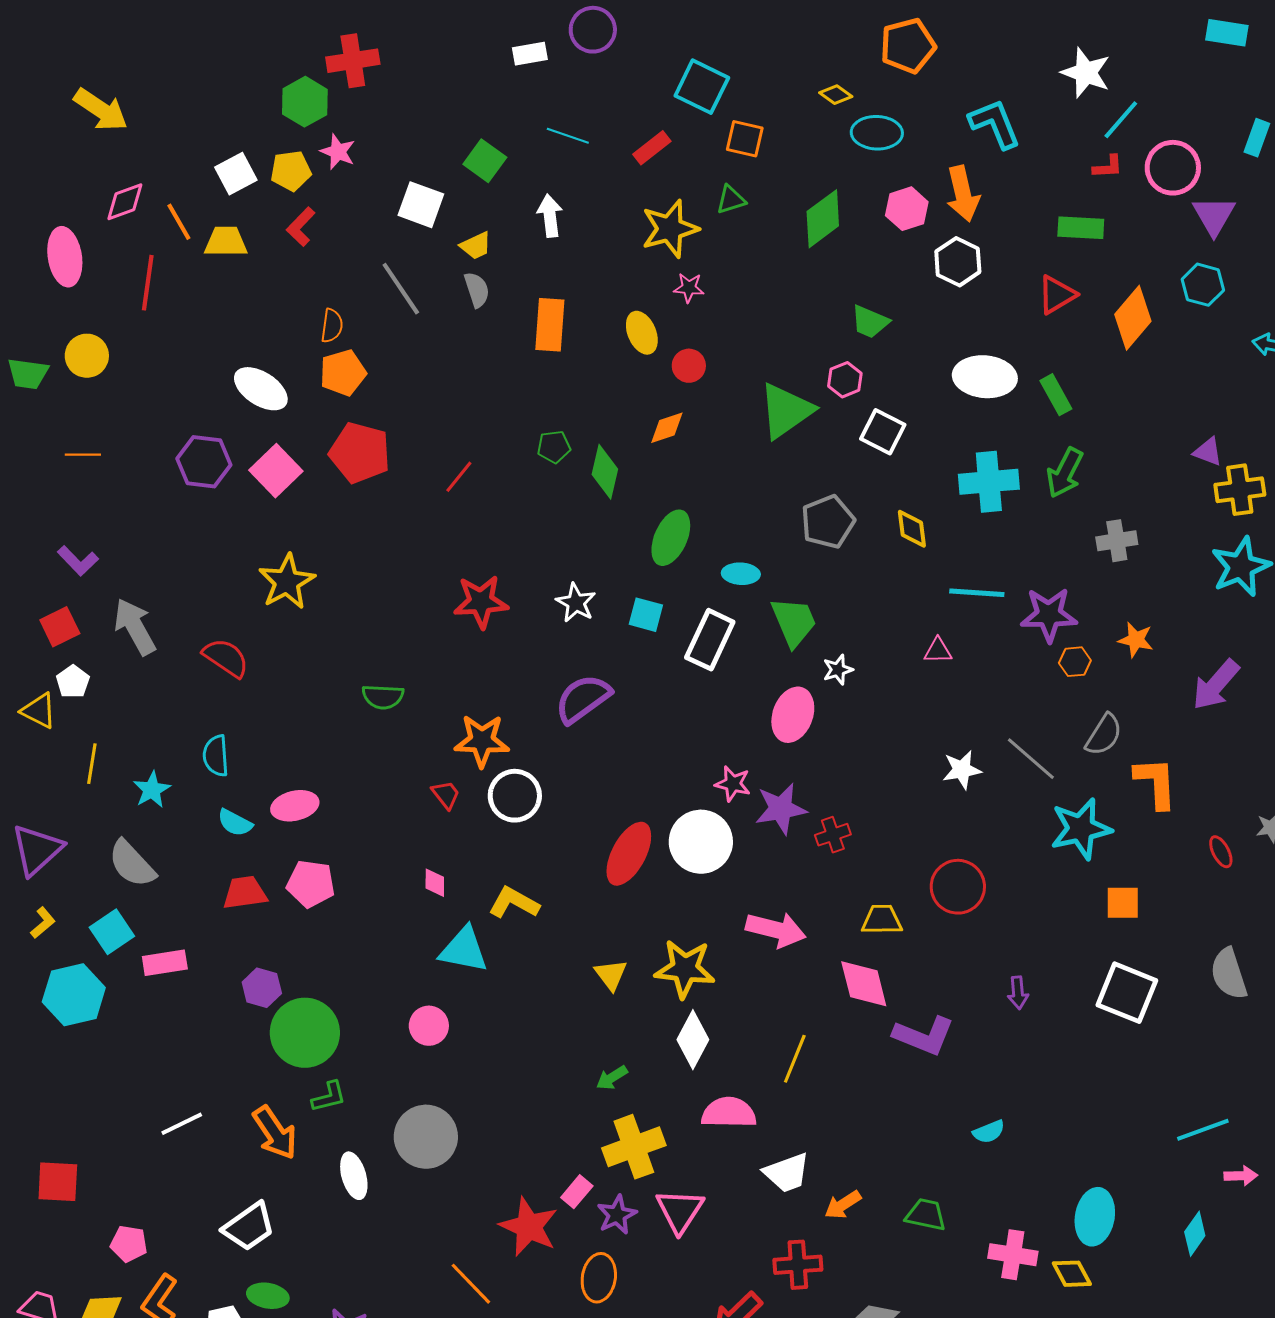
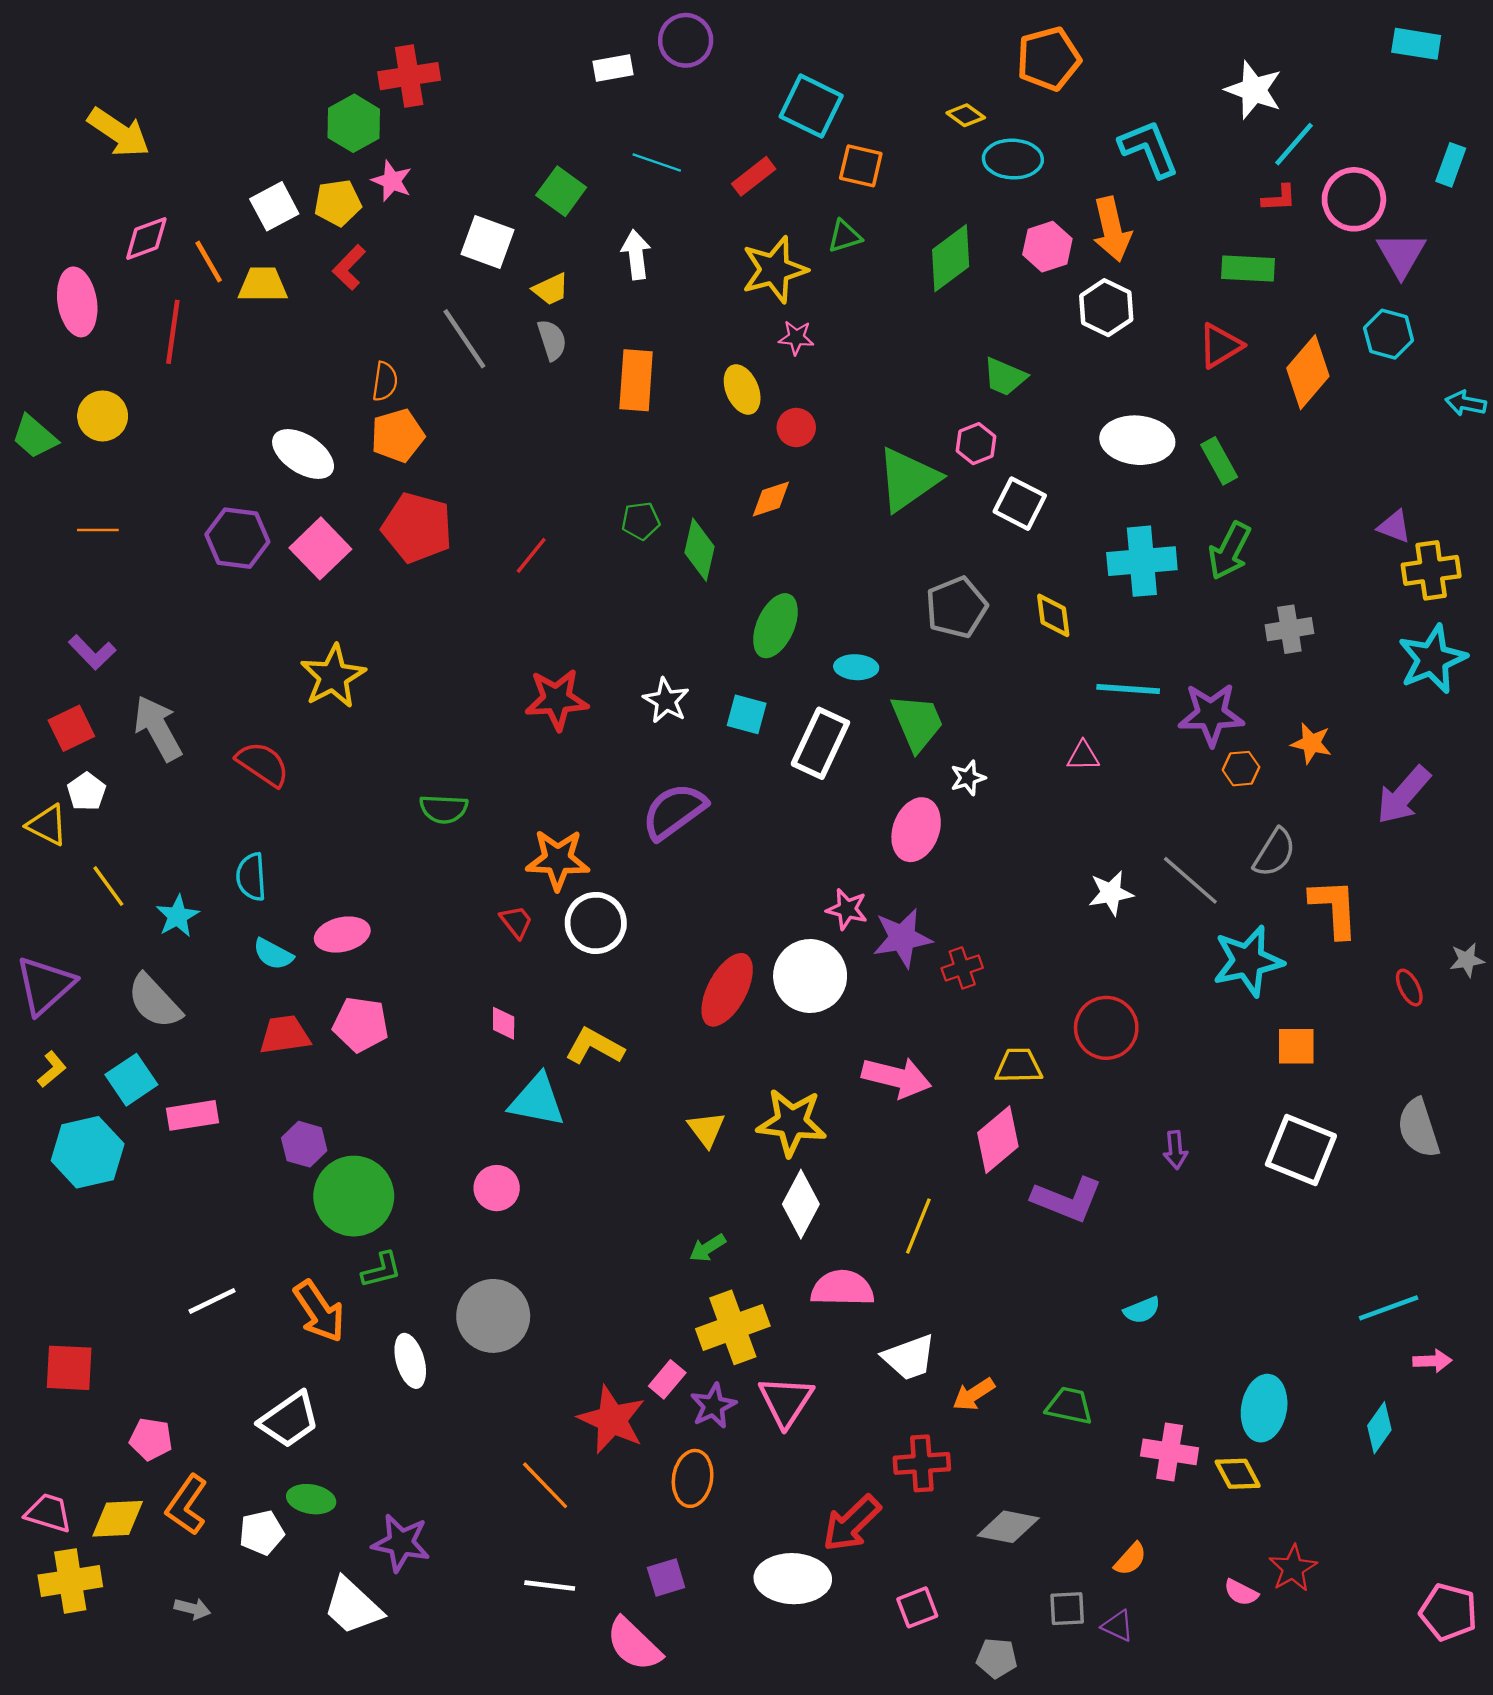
green trapezoid: (28, 374) -> (35, 437), turned 33
yellow line: (92, 764) -> (108, 886), turned -45
pink diamond: (864, 984) -> (998, 1140), turned 64

